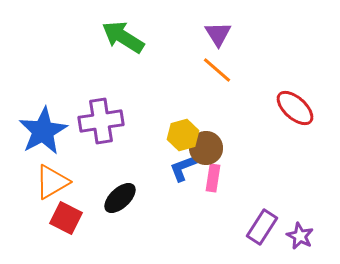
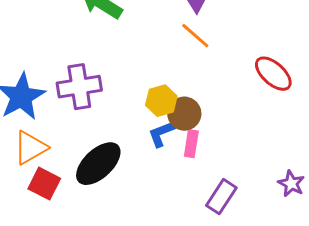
black ellipse: (120, 198) -> (98, 164), size x1.4
purple rectangle: (262, 227) -> (221, 197), moved
purple star: (300, 236) -> (291, 184), moved

